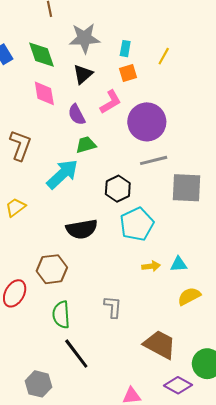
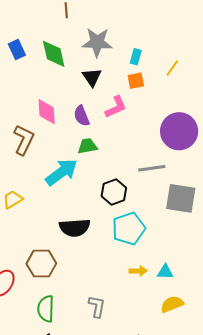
black triangle: (83, 74) -> (92, 77), turned -30
pink diamond: (44, 93) -> (47, 112), moved
purple circle: (147, 122) -> (179, 131), moved

